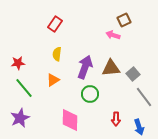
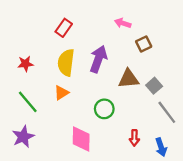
brown square: (124, 20) -> (144, 44), moved
pink arrow: (113, 35) -> (123, 23), moved
yellow semicircle: (57, 54) -> (66, 63), size x1.6
red star: (18, 63) -> (25, 64), moved
purple arrow: (85, 67) -> (98, 59), moved

